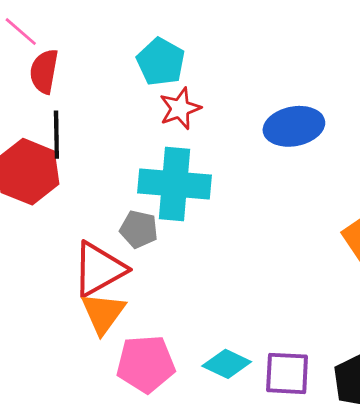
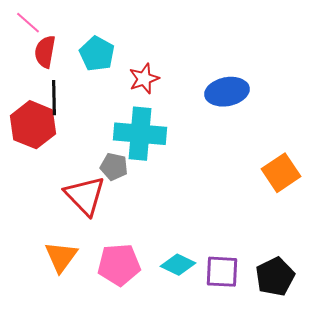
cyan pentagon: (161, 62) -> (97, 54), moved
red triangle: (99, 269) -> (85, 196), turned -45
orange triangle: (103, 313) -> (61, 257), moved

